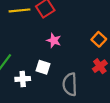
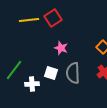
gray semicircle: (70, 84) -> (73, 73), moved

